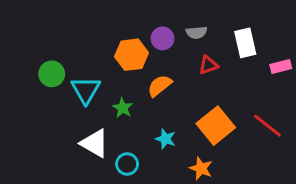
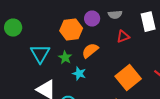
green circle: (52, 74) -> (13, 28), moved
green star: (123, 108) -> (65, 58), moved
cyan star: (165, 139) -> (79, 74), moved

